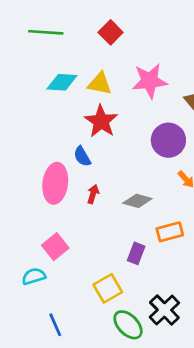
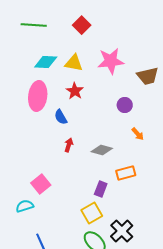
red star: (101, 121) -> (75, 91), size x0.7
purple circle: (168, 140) -> (125, 105), size x0.6
pink ellipse: (55, 183) -> (38, 96), moved
yellow square: (108, 288) -> (92, 213), moved

